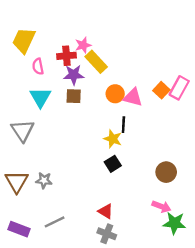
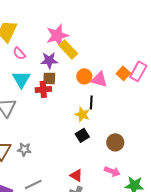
pink star: (83, 45) -> (57, 35), size x1.6
red cross: (66, 56) -> (43, 89), moved
pink semicircle: (38, 66) -> (19, 53), turned -32
brown circle: (166, 172) -> (115, 142), moved
pink arrow: (161, 207) -> (112, 171), moved

